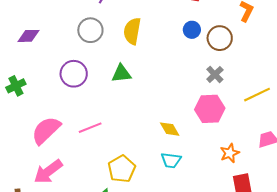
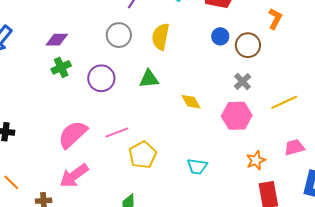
green cross: (16, 86) -> (61, 67), moved
yellow diamond: (170, 129) -> (191, 102), moved
yellow pentagon: (122, 169) -> (143, 155), moved

